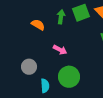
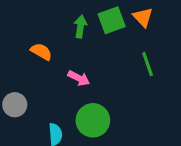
orange semicircle: (38, 25) -> (41, 52), moved
gray circle: (29, 67) -> (15, 105), moved

